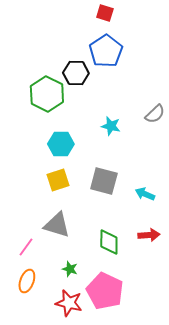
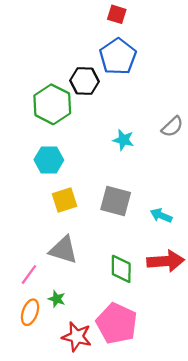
cyan hexagon: (61, 144) -> (49, 160), moved
red arrow: (149, 235) -> (166, 261), size x1.5
green star: (70, 269) -> (57, 299), moved

